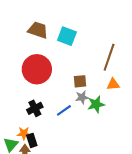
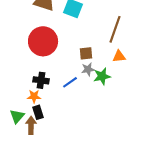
black cross: (35, 108) -> (41, 80), turned 35
orange star: (24, 133) -> (34, 96), moved

